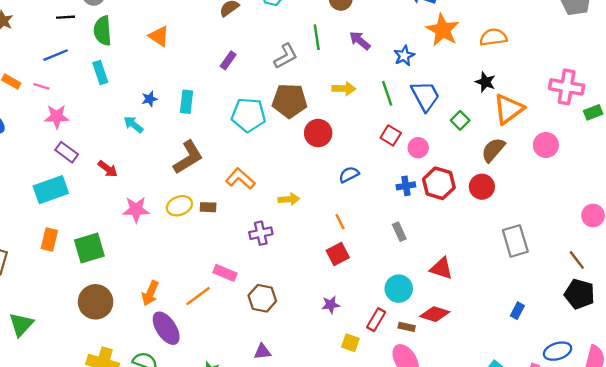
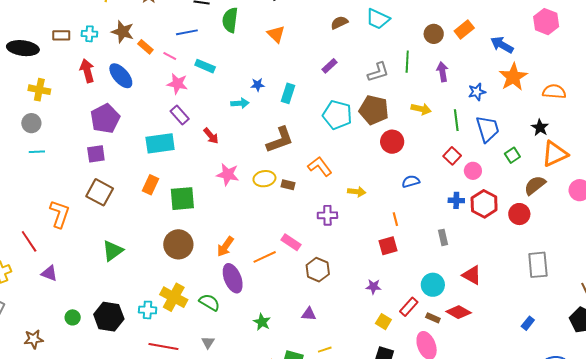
purple arrow: (360, 41) -> (442, 72), turned 30
cyan rectangle: (100, 73) -> (205, 66), moved, turned -60
cyan arrow: (133, 124) -> (240, 103), turned 126

